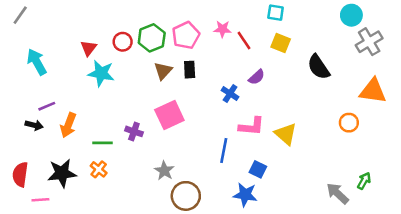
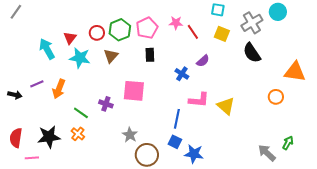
gray cross: (369, 42) -> (252, 23), moved
cyan arrow: (37, 62) -> (47, 49), moved
brown triangle: (163, 71) -> (111, 56), moved
pink square: (169, 115) -> (134, 91), turned 30
black arrow: (34, 125) -> (15, 95), moved
orange arrow: (68, 125) -> (59, 89), moved
green line: (102, 143) -> (81, 113), turned 35
blue square: (258, 169) -> (175, 142), moved

